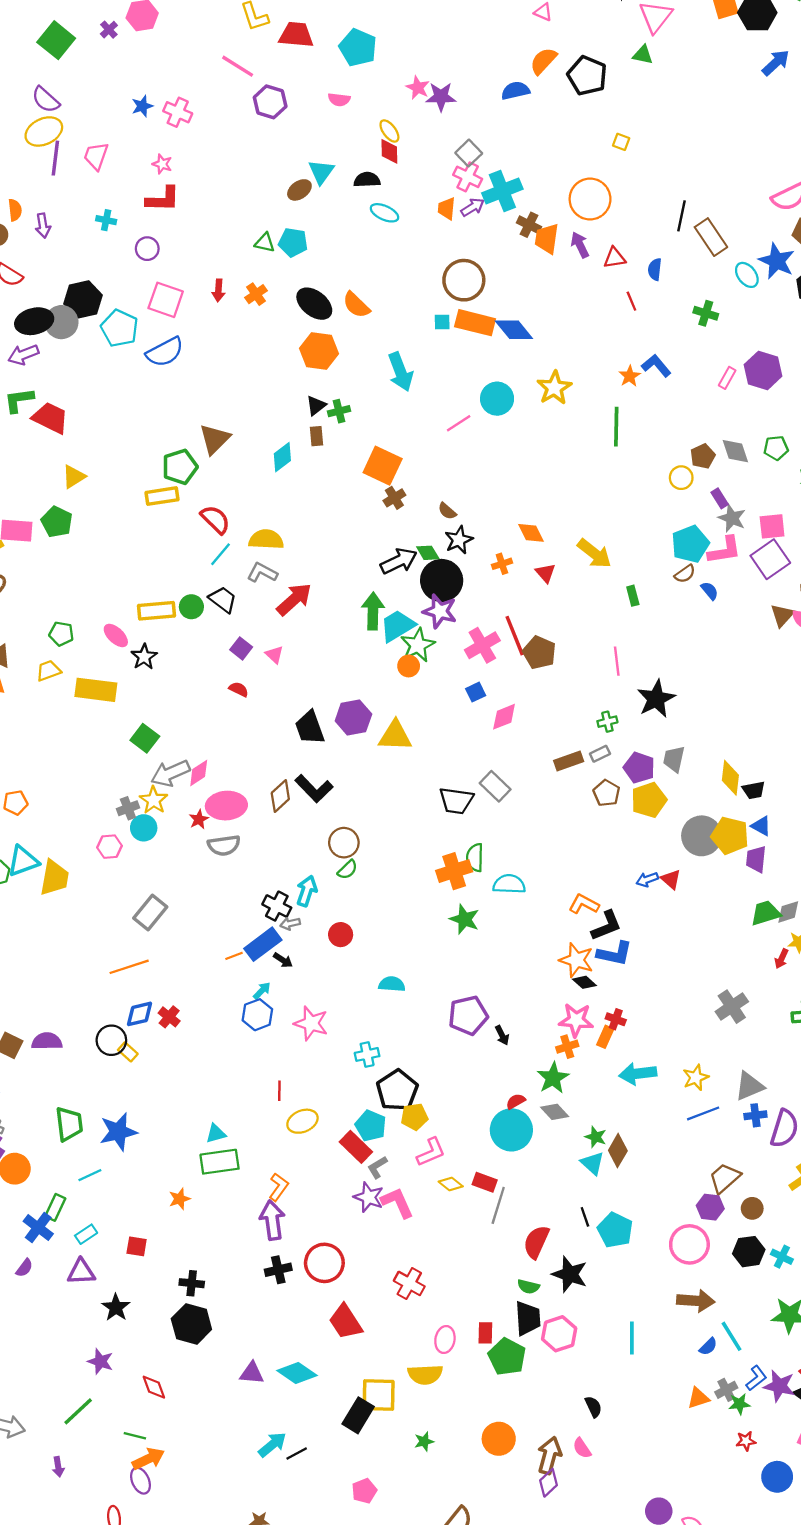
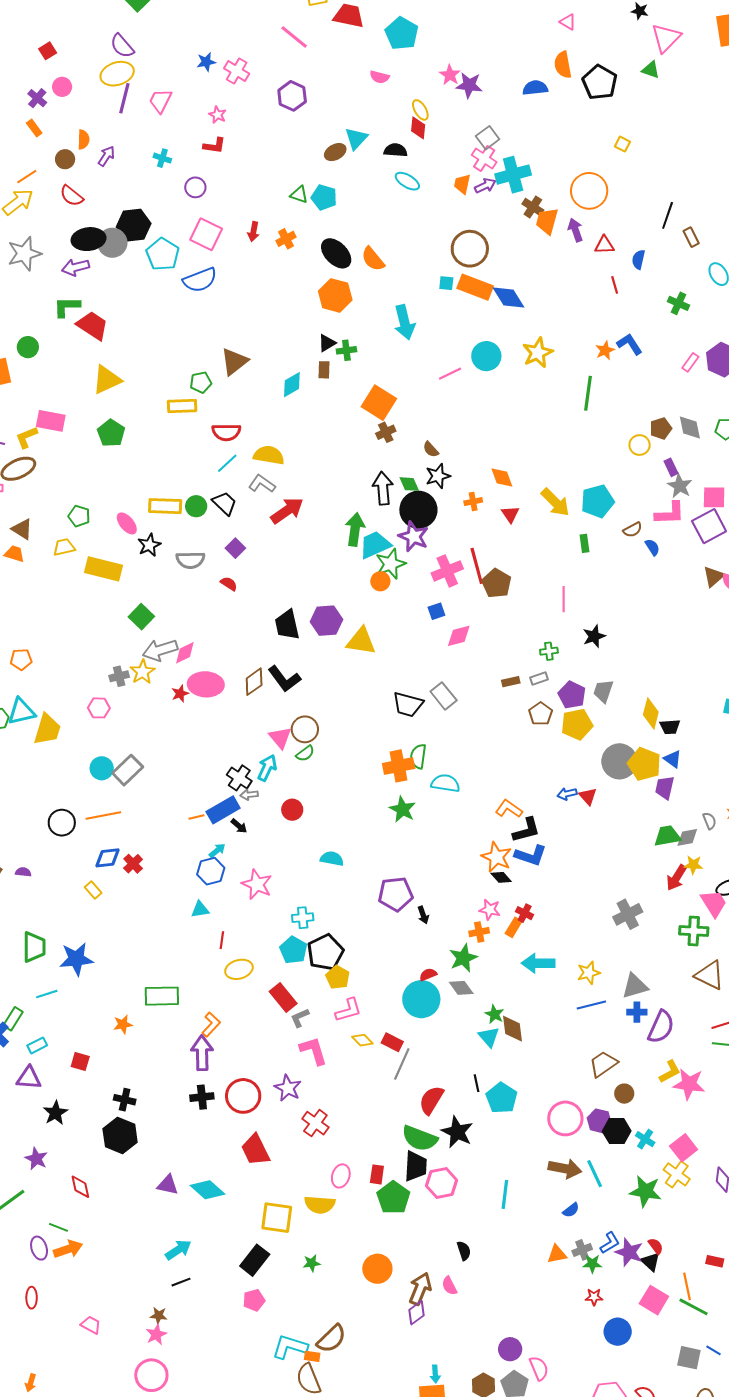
orange semicircle: (543, 61) -> (563, 65), turned -60
purple hexagon: (270, 102) -> (292, 96), moved
red L-shape: (163, 199) -> (214, 146), size x0.7
purple arrow: (43, 226) -> (106, 156), turned -145
brown rectangle: (711, 237) -> (691, 237), size x0.6
green pentagon: (180, 467) -> (201, 382), size x0.7
yellow triangle: (74, 477) -> (107, 380), size x1.4
red semicircle: (215, 519) -> (226, 432), turned 128
green pentagon: (57, 522) -> (111, 433), moved
cyan pentagon: (690, 544) -> (597, 501), moved
black arrow: (399, 561) -> (383, 488), turned -76
pink triangle: (274, 655) -> (280, 738), moved, size x1.4
black star: (656, 699) -> (594, 636), size x0.7
brown rectangle: (569, 761) -> (511, 682), size x0.7
cyan circle: (144, 828) -> (102, 768), moved
gray semicircle: (224, 845) -> (190, 560), moved
red arrow: (781, 959) -> (676, 878), size x1.5
pink star: (576, 1020) -> (490, 910), size x0.7
black circle: (111, 1040) -> (62, 823), moved
purple semicircle: (47, 1041) -> (23, 872), size x0.6
yellow pentagon: (414, 1117) -> (338, 977), turned 30
cyan pentagon: (371, 1126) -> (293, 950), moved
cyan triangle: (216, 1134) -> (200, 909), moved
brown diamond: (618, 1151) -> (512, 1029), turned -44
purple star: (369, 1197) -> (288, 1088), moved
purple hexagon: (710, 1207) -> (599, 1121), moved
green semicircle: (528, 1287) -> (420, 1138), size x1.8
cyan line: (731, 1336) -> (595, 1174), moved
black rectangle: (358, 1415) -> (255, 1260), moved
black line: (297, 1454) -> (181, 1282), moved
purple ellipse: (140, 1481) -> (39, 1248), moved

